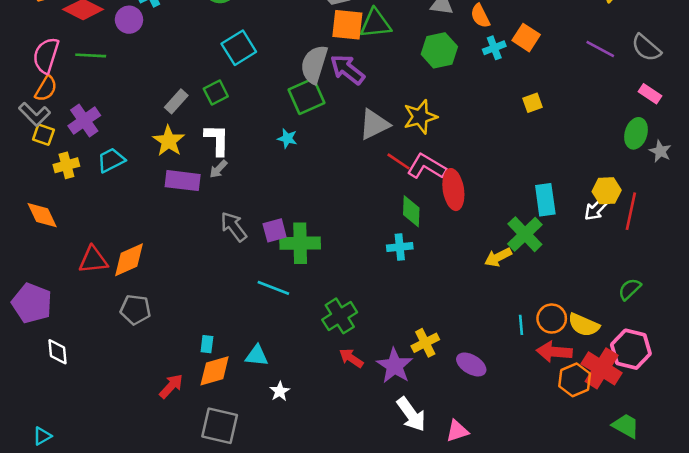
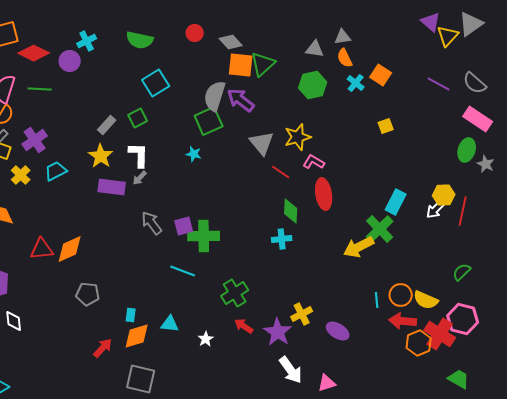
green triangle: (375, 24) -> (263, 64), turned -36
cyan cross: (494, 48) -> (356, 83), turned -30
pink rectangle: (650, 94) -> (478, 119), size x1.6
gray triangle: (374, 124) -> (262, 143), turned -44
yellow cross: (66, 165) -> (21, 175), turned -30
pink L-shape: (427, 167) -> (314, 162), moved, size x0.7
cyan rectangle: (545, 200) -> (396, 202), turned 35
yellow arrow: (498, 257) -> (359, 247), size x1.4
gray pentagon: (135, 310) -> (88, 294), moved
white star: (280, 391) -> (206, 339), moved

